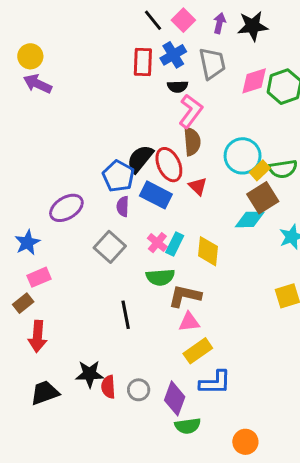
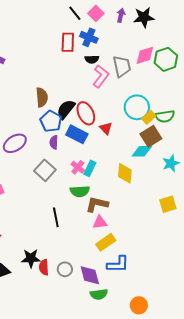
blue cross: (173, 55) -> (89, 37), turned -36
gray trapezoid: (212, 64) -> (122, 66), moved
brown semicircle: (192, 141) -> (42, 97), moved
yellow diamond: (208, 251) -> (125, 173), moved
purple diamond: (175, 398) -> (90, 275), turned -35

